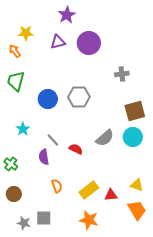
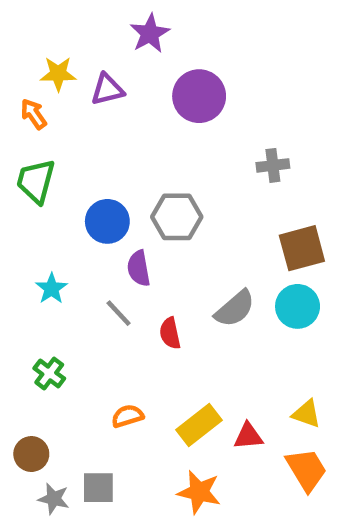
purple triangle: (58, 42) -> (107, 89), moved
red semicircle: (76, 149) -> (170, 333), turned -128
purple semicircle: (44, 157) -> (139, 268), moved
green cross: (11, 164) -> (49, 373), moved
orange semicircle: (57, 186) -> (128, 416), turned -88
brown circle: (14, 194) -> (31, 454), moved

